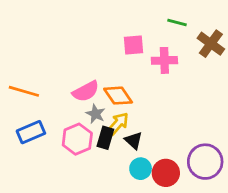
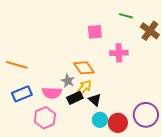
pink cross: (164, 60) -> (119, 53), moved
pink semicircle: (86, 91) -> (52, 93), moved, turned 30
black rectangle: (105, 138) -> (75, 98), turned 49
pink hexagon: (77, 139) -> (45, 118), moved

